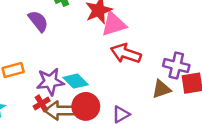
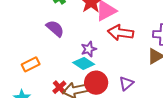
purple semicircle: (38, 21) -> (55, 28), moved
purple star: (50, 82) -> (89, 49), moved, size x0.7

